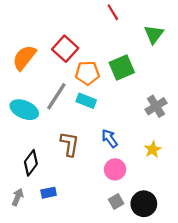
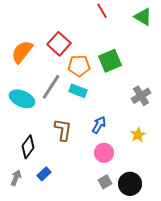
green triangle: (154, 34) -> (143, 17), moved, turned -36
blue arrow: (109, 138) -> (99, 125), turned 66
blue rectangle: (49, 193) -> (44, 174), turned -32

